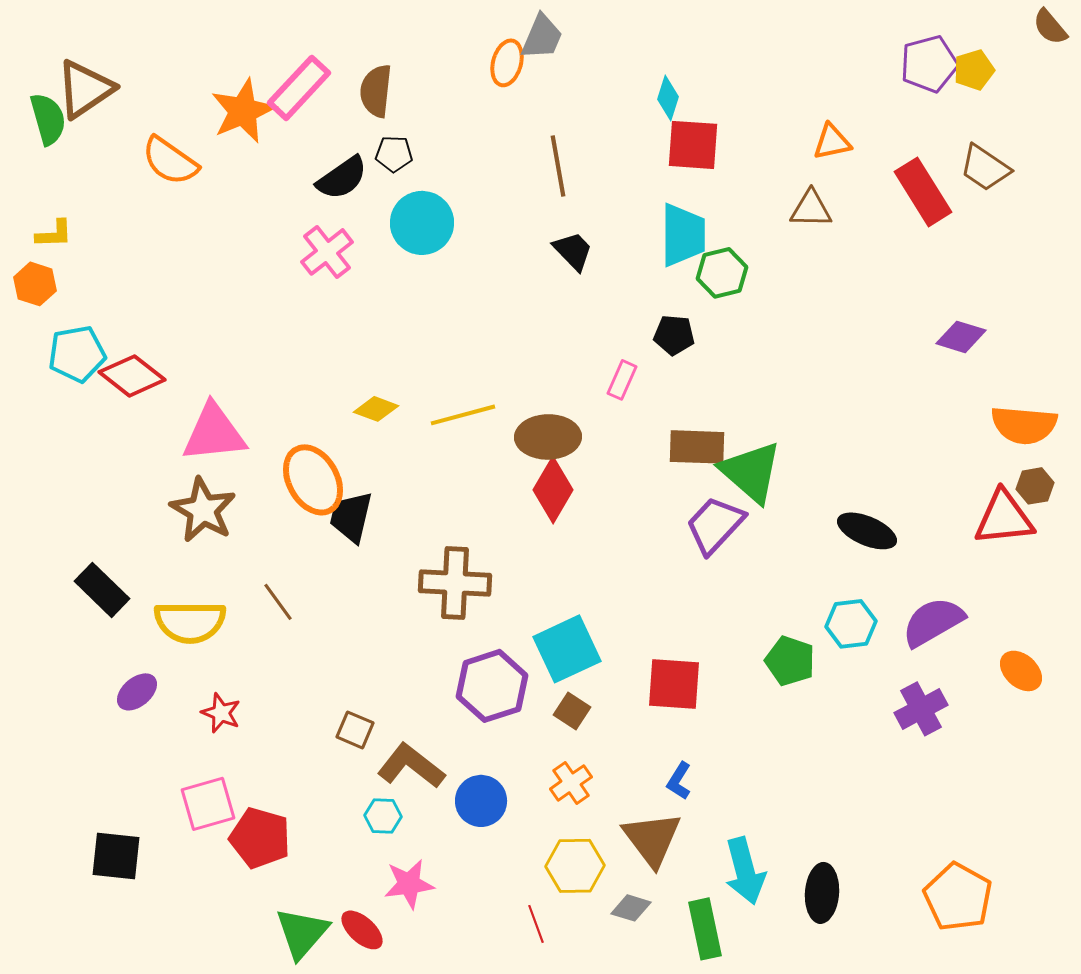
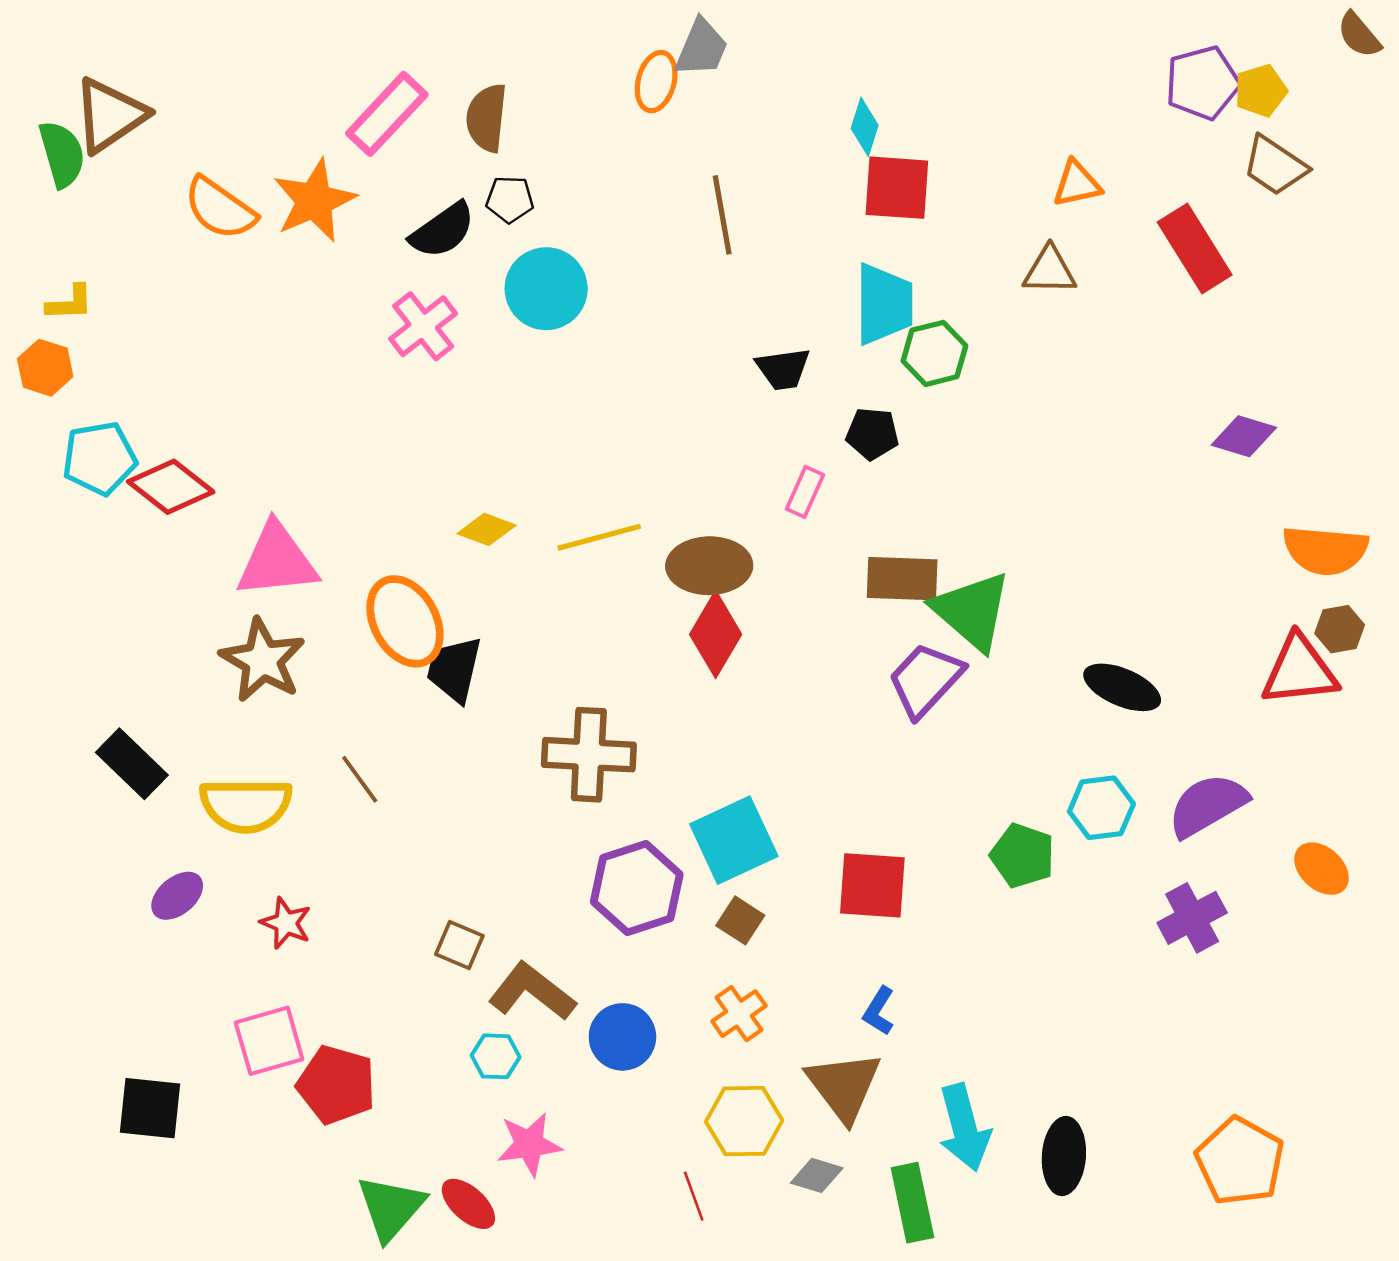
orange star: (243, 111) -> (314, 201), moved
brown trapezoid: (985, 168) -> (1275, 166), moved
black trapezoid: (573, 251) -> (783, 369), moved, turned 126

